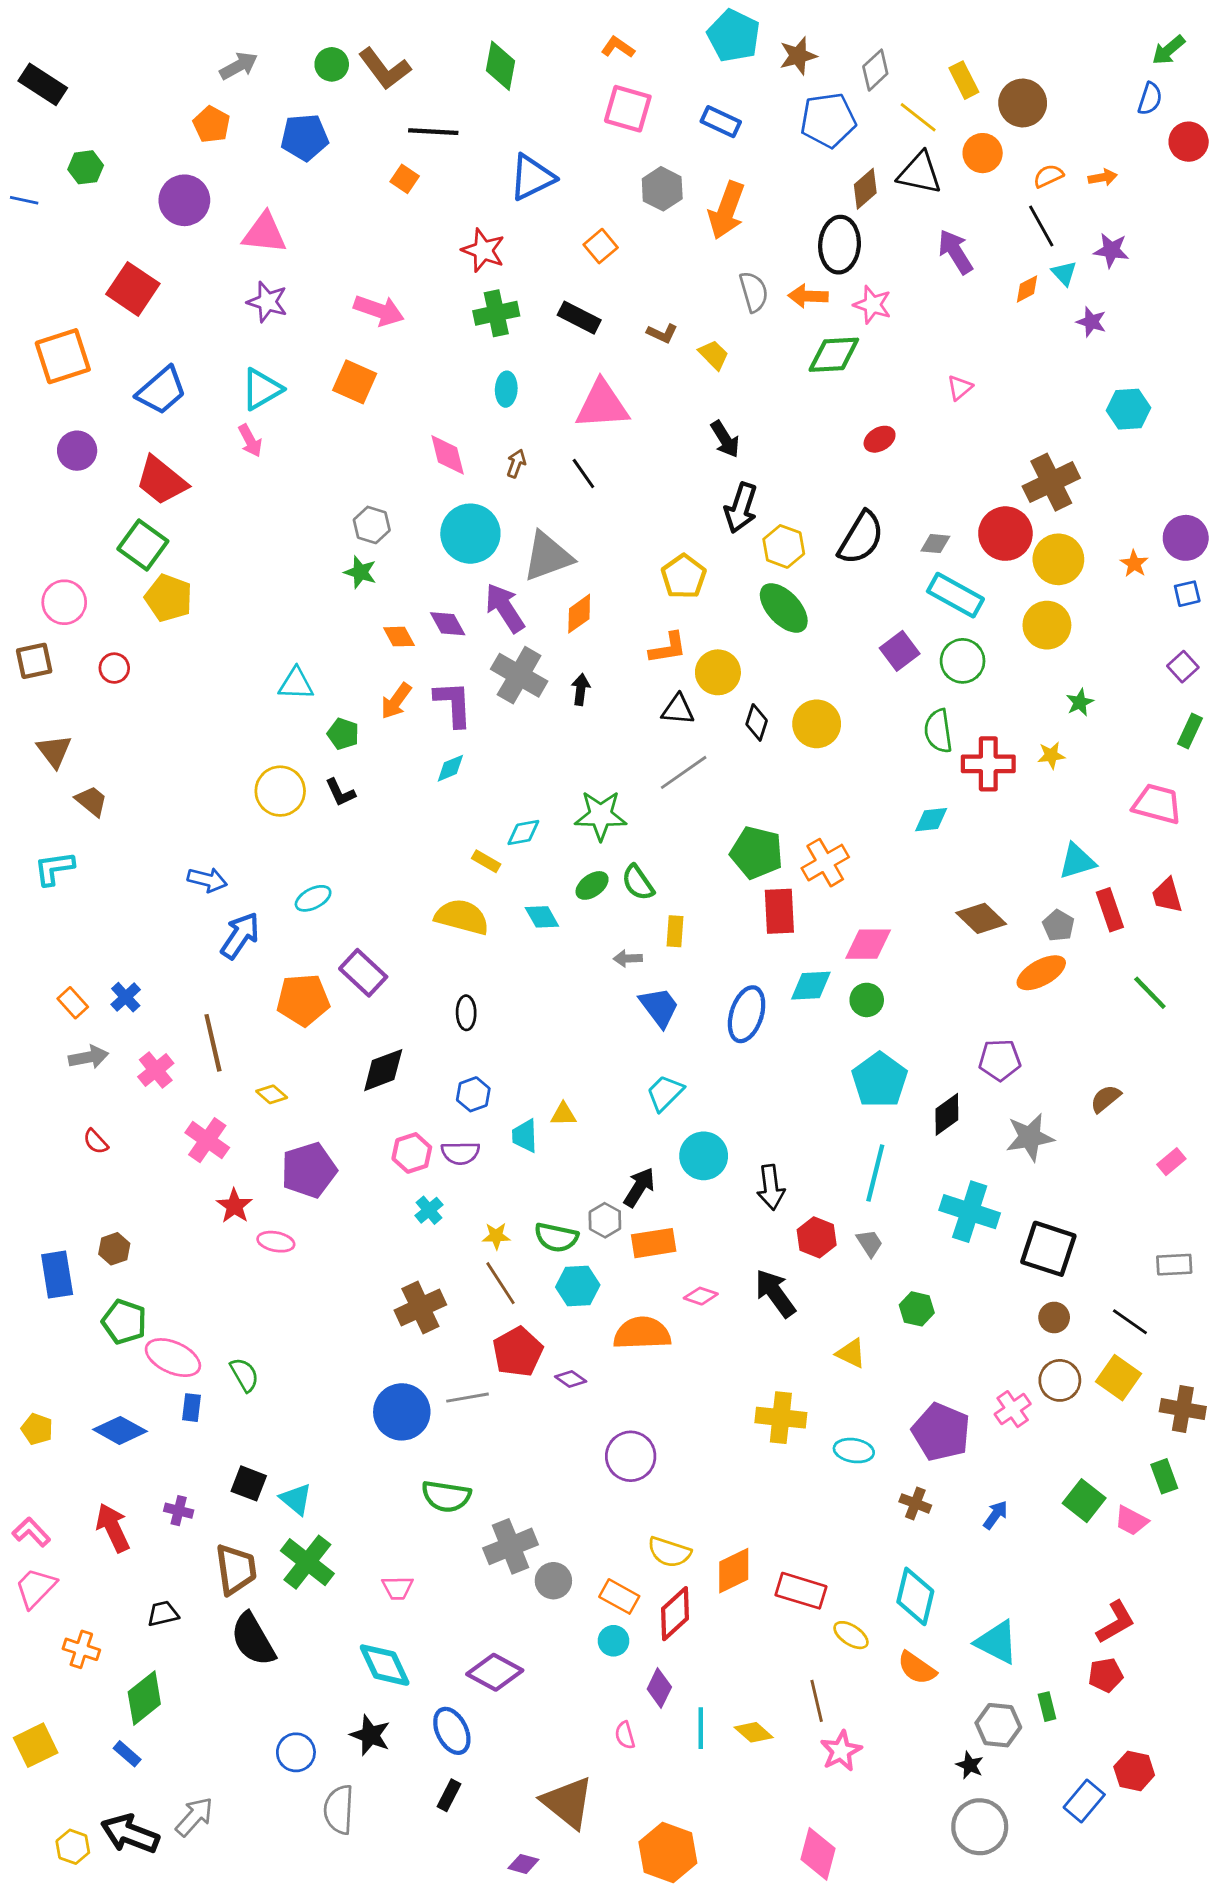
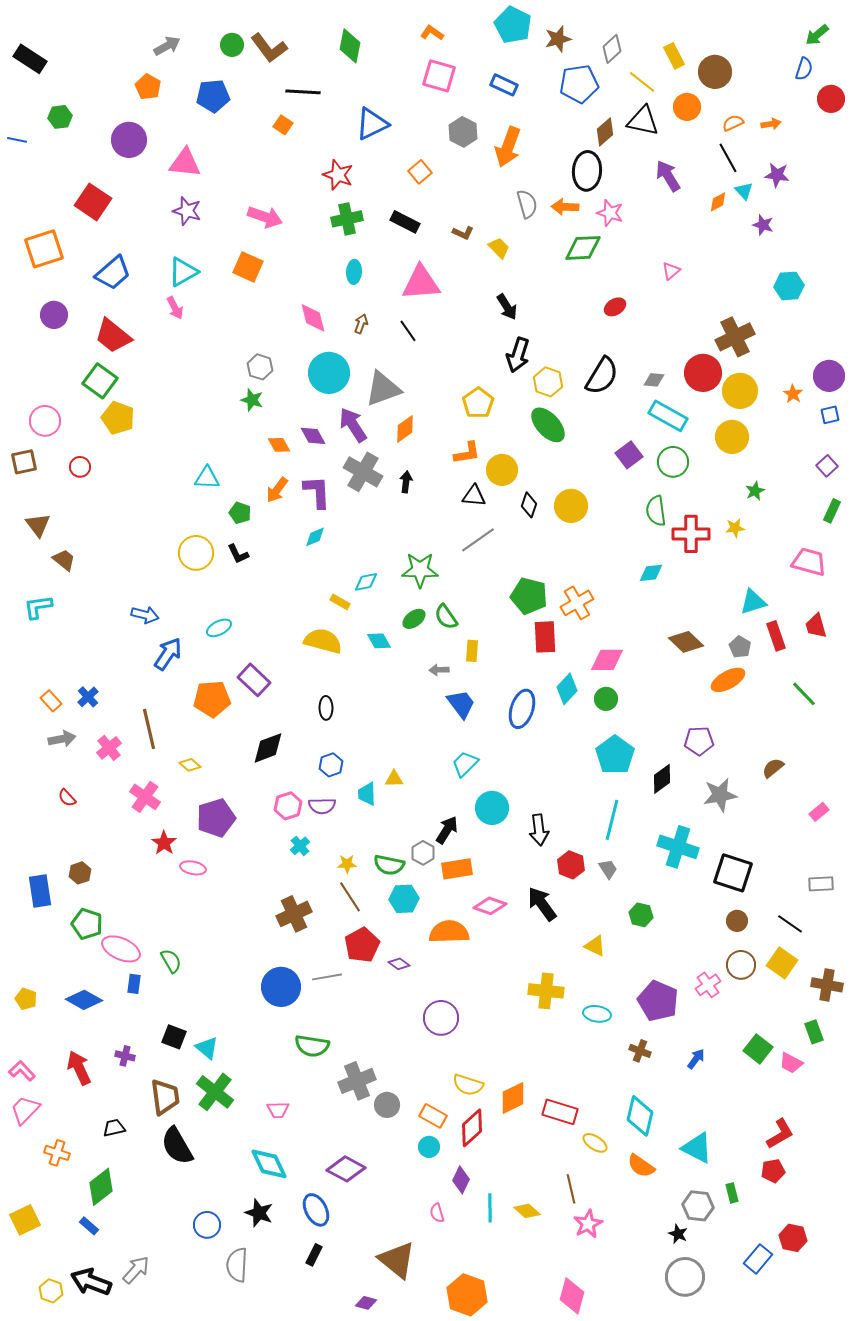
cyan diamond: (811, 986) -> (567, 689), turned -44
pink diamond: (701, 1296) -> (490, 906), size x1.4

